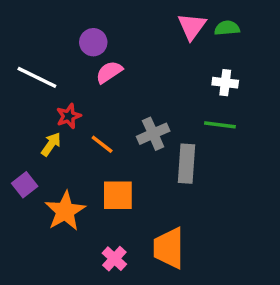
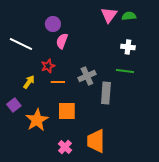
pink semicircle: (109, 72) -> (62, 41), turned -35
red star: (69, 116) -> (48, 66), moved
orange line: (102, 144) -> (58, 82), turned -40

